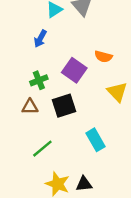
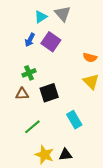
orange semicircle: (103, 57) -> (90, 58), moved
purple square: (74, 70) -> (51, 42), moved

